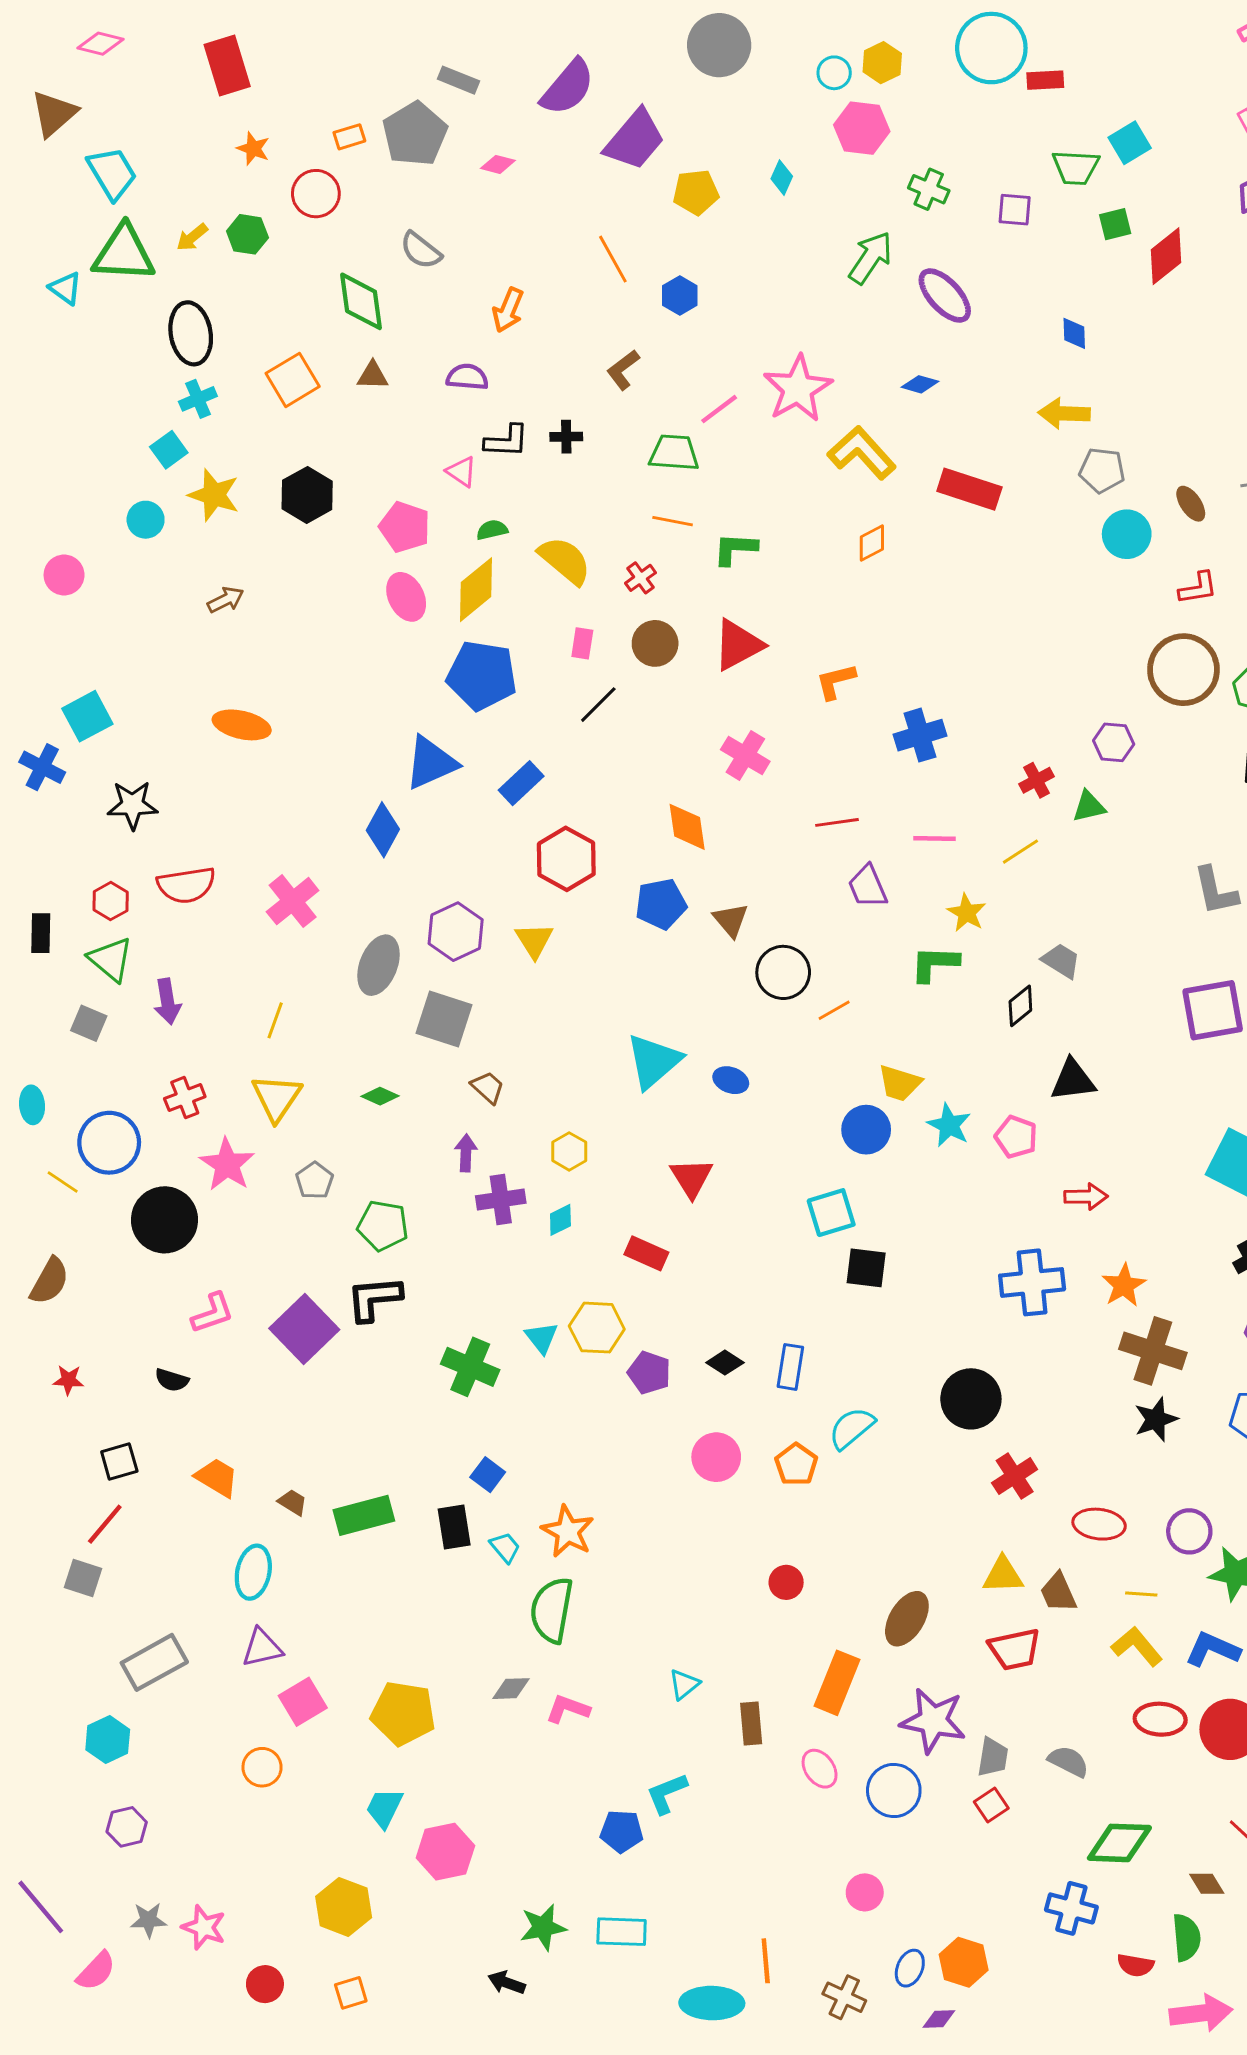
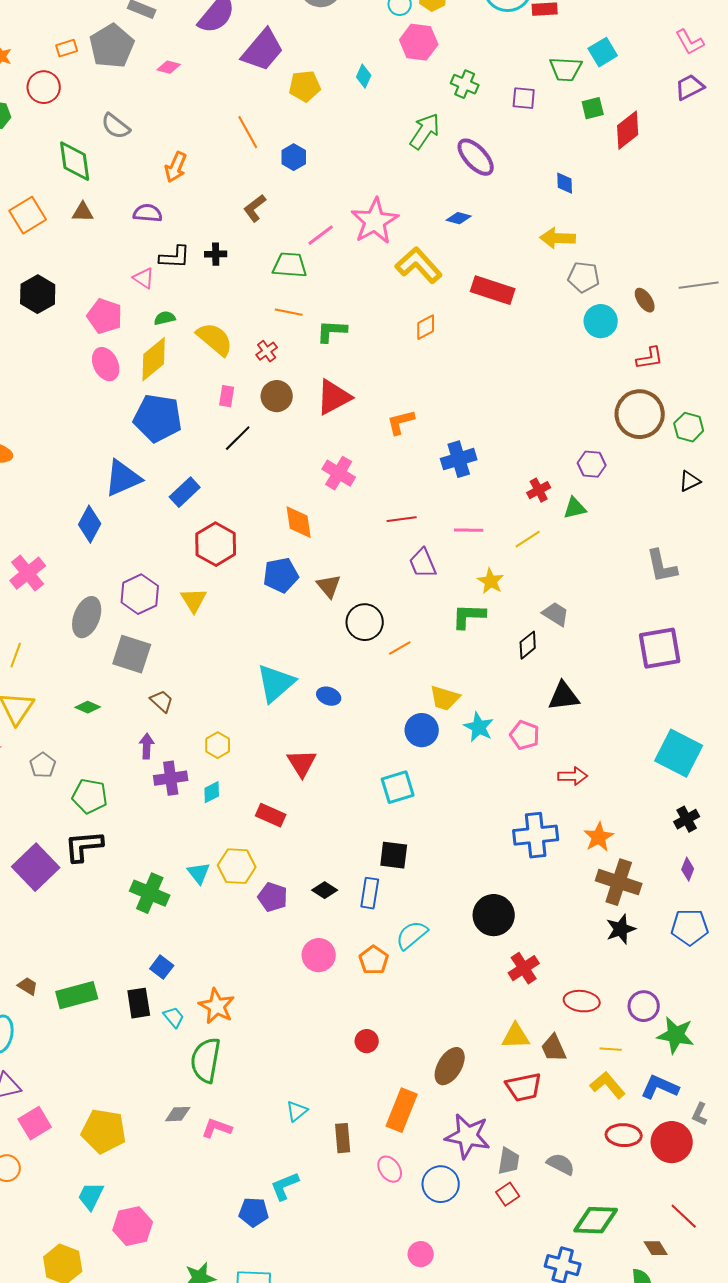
black square: (866, 1268) -> (394, 855), moved

